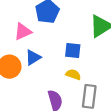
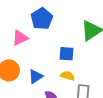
blue triangle: (33, 57) -> (36, 76), moved

